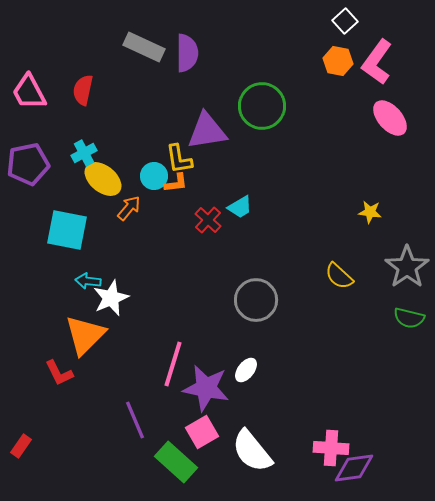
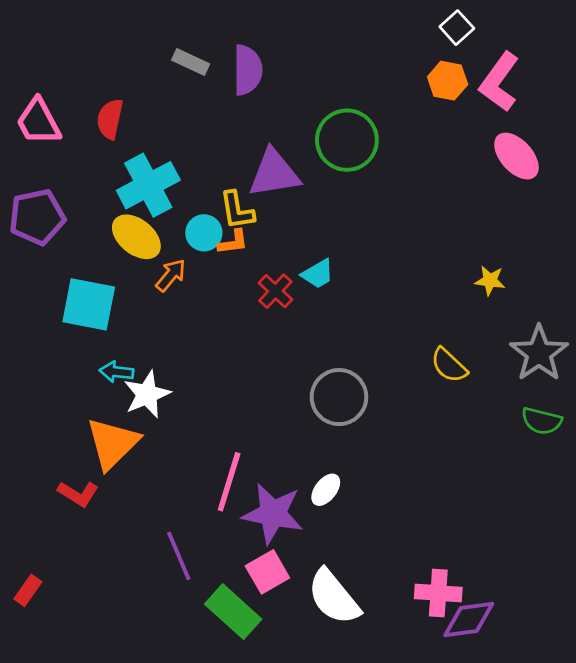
gray rectangle: (144, 47) -> (191, 62), size x0.7
cyan cross: (84, 153) -> (148, 185), moved, size x1.8
red L-shape: (59, 373) -> (78, 494), turned -32

